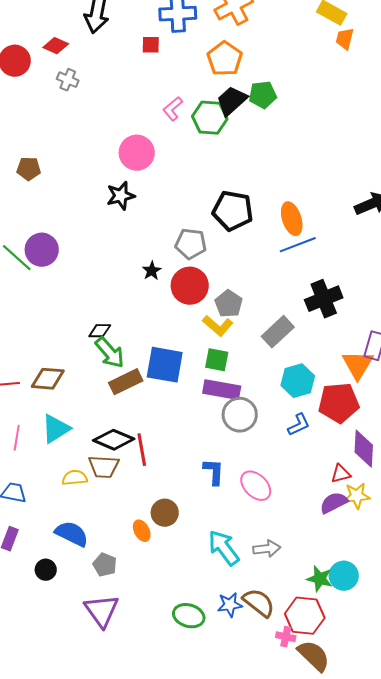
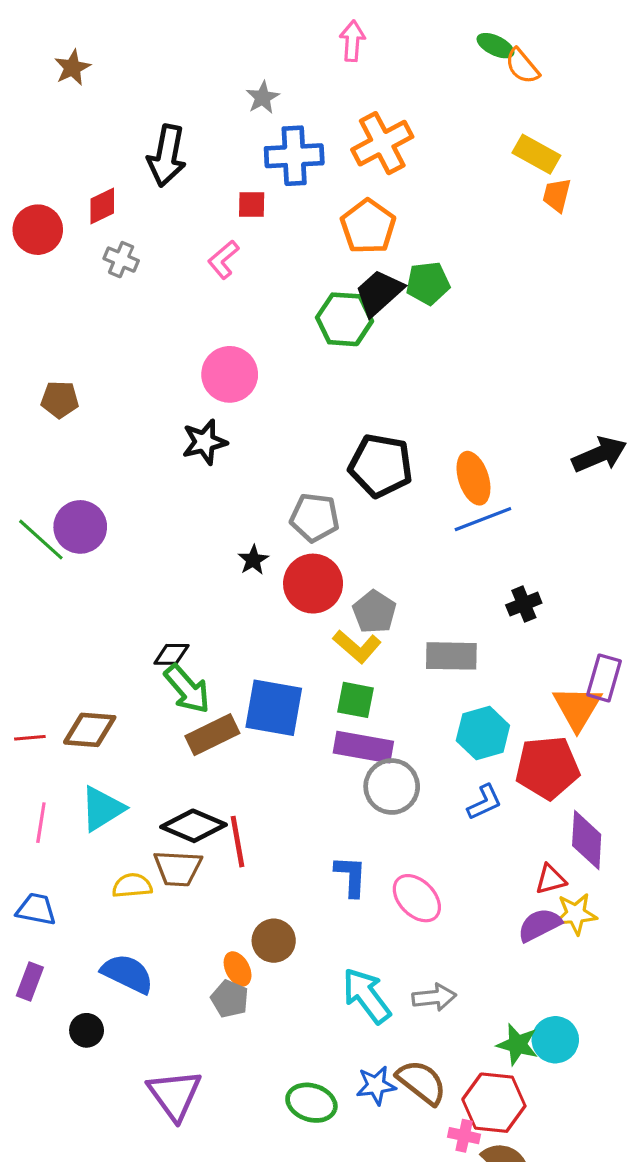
red diamond: (56, 46) -> (102, 206), turned -50
pink L-shape: (173, 109) -> (223, 260), moved
black cross: (324, 299) -> (524, 604), size x0.6
gray rectangle: (278, 332) -> (451, 656), turned 44
gray pentagon: (105, 565) -> (230, 999), moved

